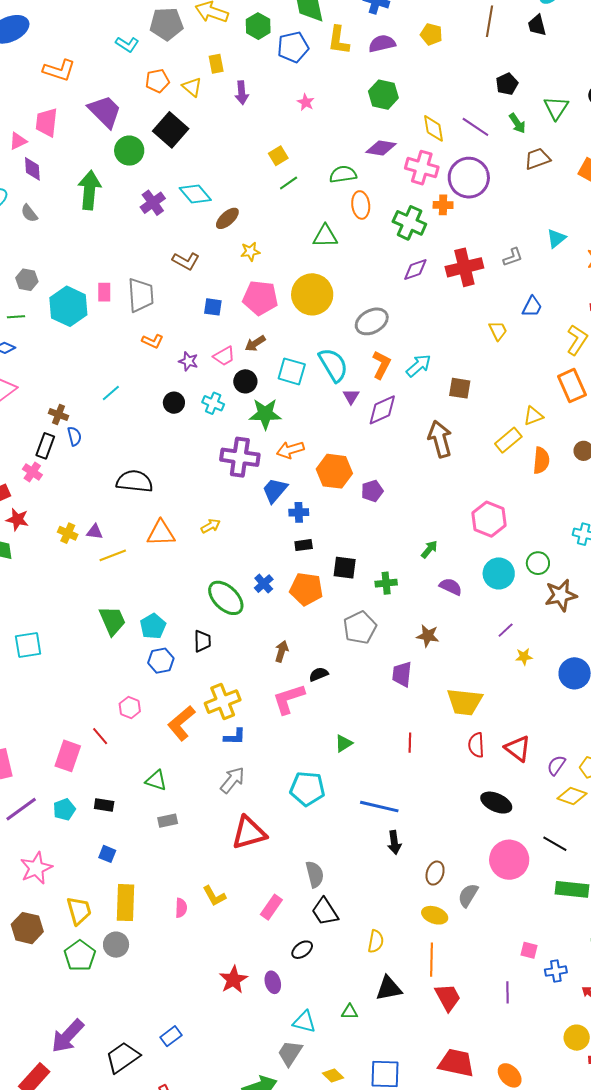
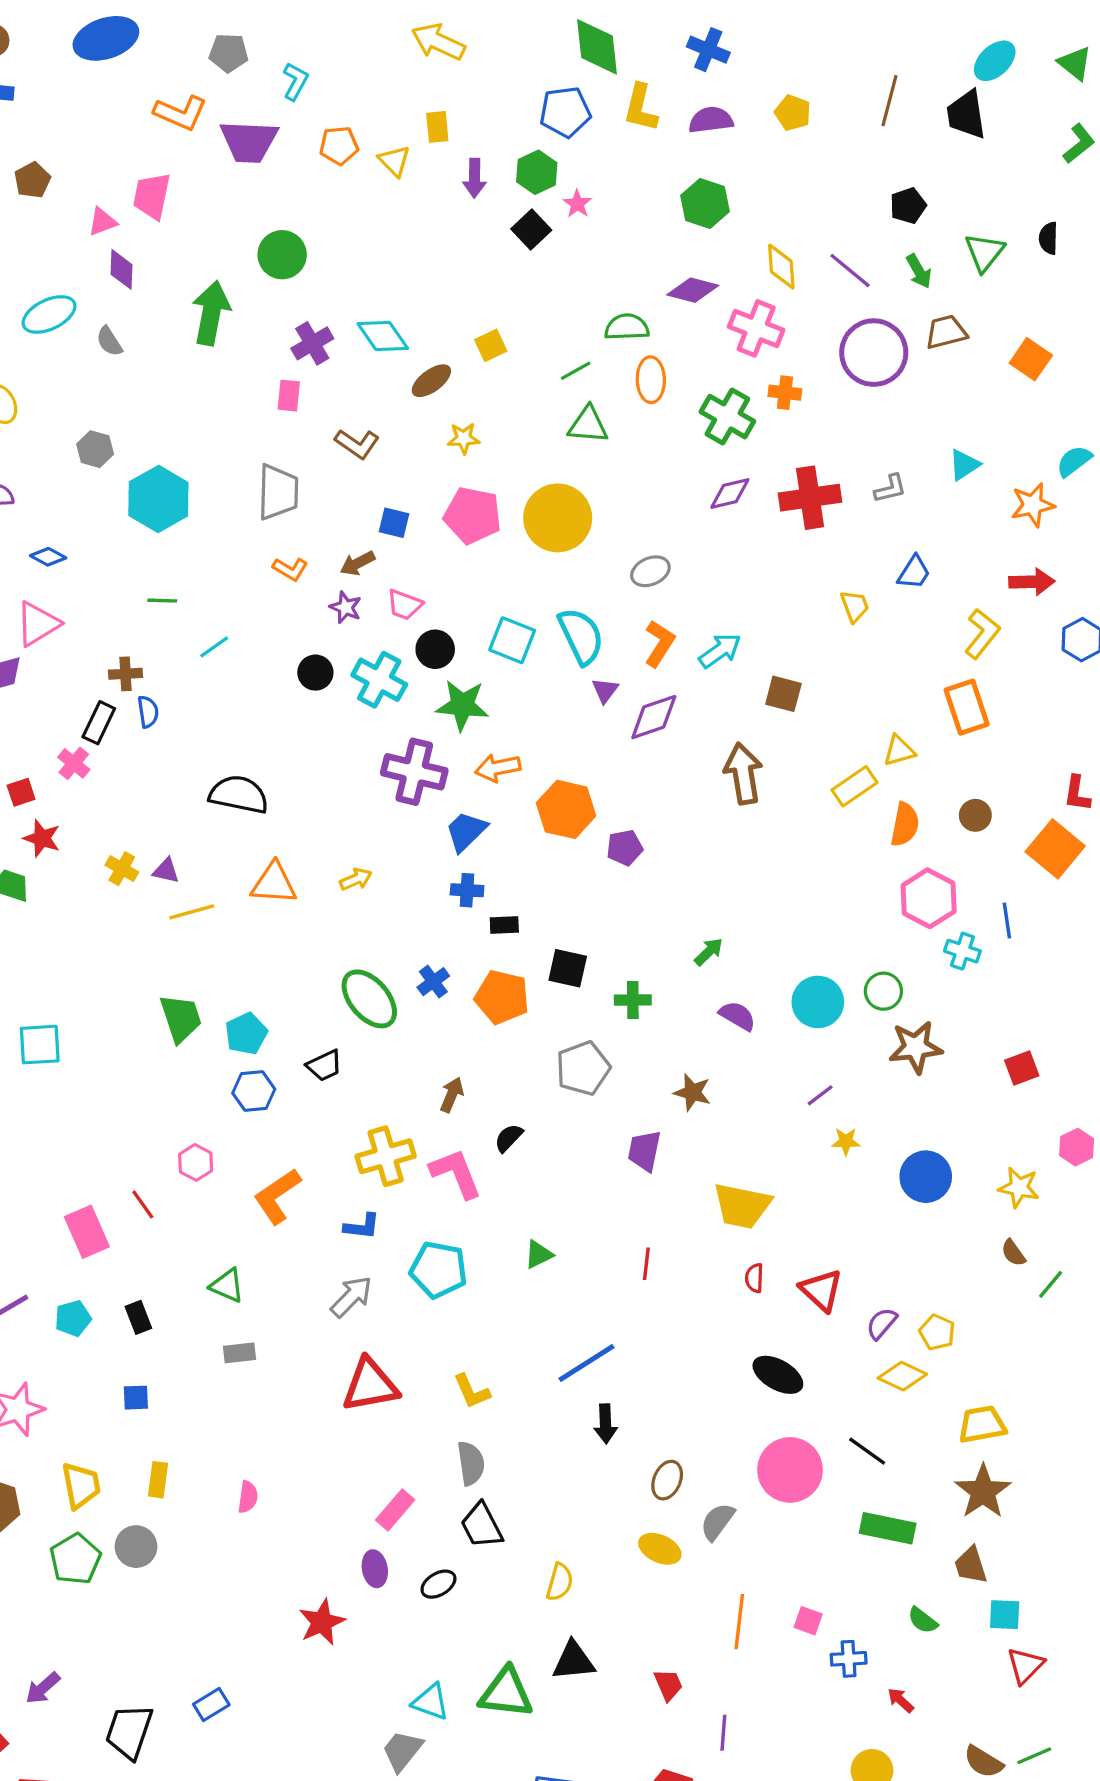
gray pentagon: (167, 24) -> (229, 53), moved, size x0.7
black trapezoid: (537, 25) -> (966, 115), size x1.4
green hexagon: (258, 26) -> (537, 172), moved
cyan L-shape: (127, 44) -> (295, 81), turned -100
purple trapezoid: (105, 111) -> (249, 141), moved, turned 132
black square: (171, 130) -> (531, 229), moved, size x0.7
yellow square: (278, 156) -> (491, 345), moved
purple circle: (469, 178) -> (874, 353), moved
green line: (289, 183) -> (576, 371), moved
pink rectangle: (104, 292) -> (289, 396), moved
green line: (16, 317) -> (162, 601), moved
gray ellipse: (372, 321) -> (650, 571), size x0.7
brown arrow: (255, 343) -> (357, 563), moved
pink trapezoid: (224, 356) -> (405, 605), turned 45
cyan cross: (213, 403) -> (379, 680), size x1.5
brown cross: (59, 415) -> (125, 674), turned -30
blue cross: (299, 512) -> (467, 890), moved
pink hexagon: (489, 519) -> (929, 898), moved
black trapezoid: (202, 641) -> (324, 1066), turned 60
black semicircle: (319, 674) -> (509, 1138), turned -30
pink L-shape: (289, 699) -> (456, 1173), turned 81
yellow cross: (223, 702) -> (386, 1156), moved
red semicircle: (476, 745) -> (754, 1278), size x0.7
pink rectangle: (68, 756) -> (87, 1232), turned -48
cyan pentagon: (307, 789) -> (438, 1270), moved
black rectangle: (104, 805) -> (138, 1317), turned 54
blue line: (379, 807) -> (586, 1363), turned -51
blue square: (107, 854) -> (136, 1398), turned -30
yellow L-shape: (214, 896) -> (472, 1391), moved
yellow rectangle: (125, 903) -> (158, 1480), size x0.6
orange line: (431, 960) -> (739, 1622), moved
purple ellipse: (273, 982) -> (375, 1569), moved
purple line: (508, 992) -> (723, 1733), moved
red trapezoid: (448, 997) -> (668, 1685), size x0.7
green triangle: (350, 1012) -> (506, 1693), size x2.0
purple arrow: (68, 1036) -> (43, 1688), size x0.6
black trapezoid: (123, 1057) -> (129, 1731), turned -42

